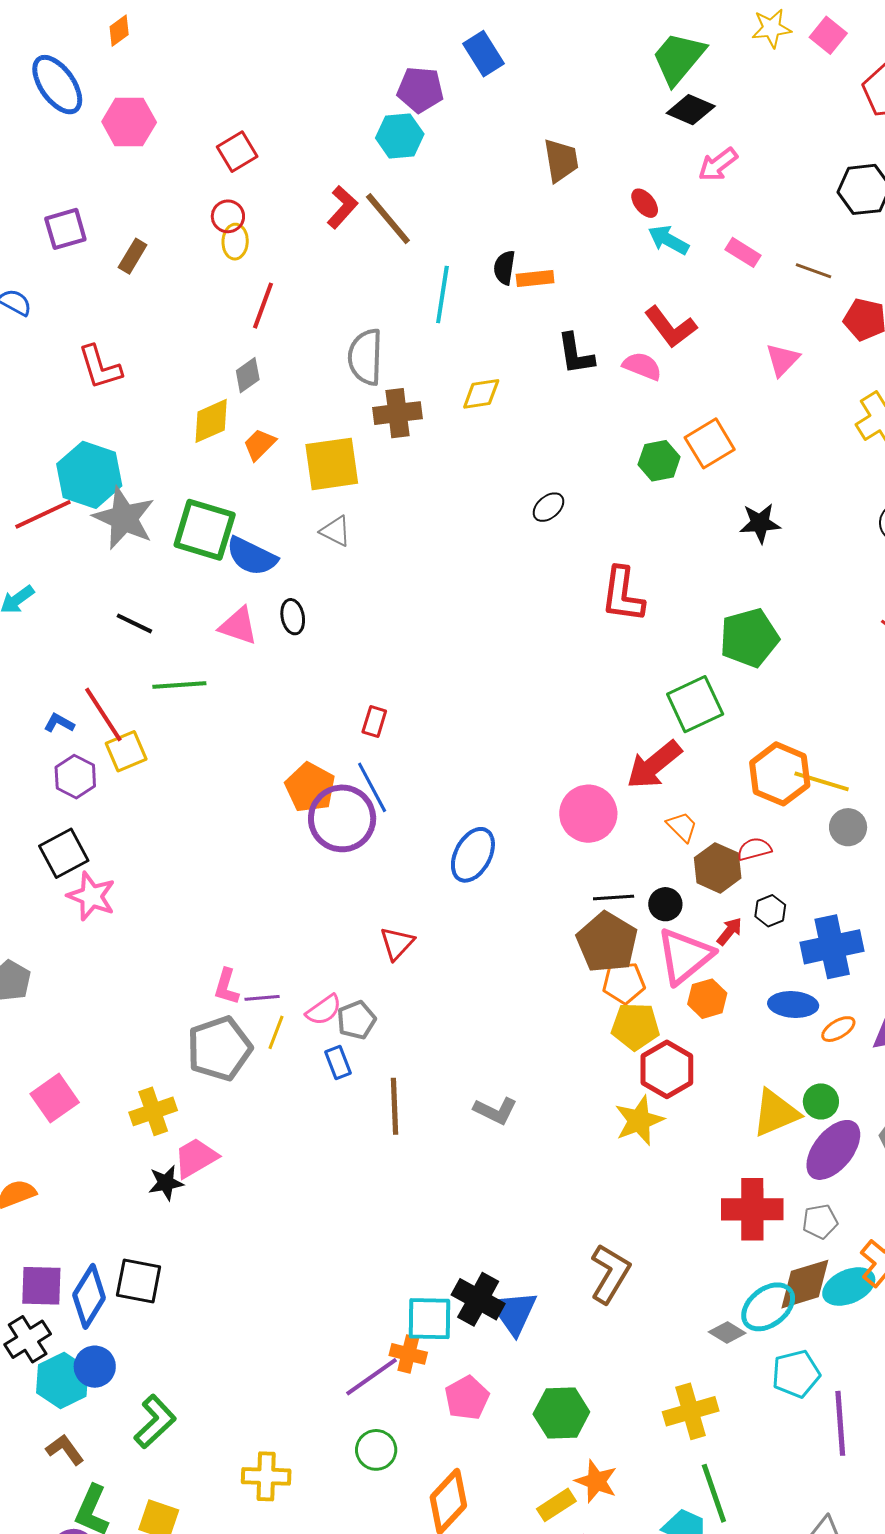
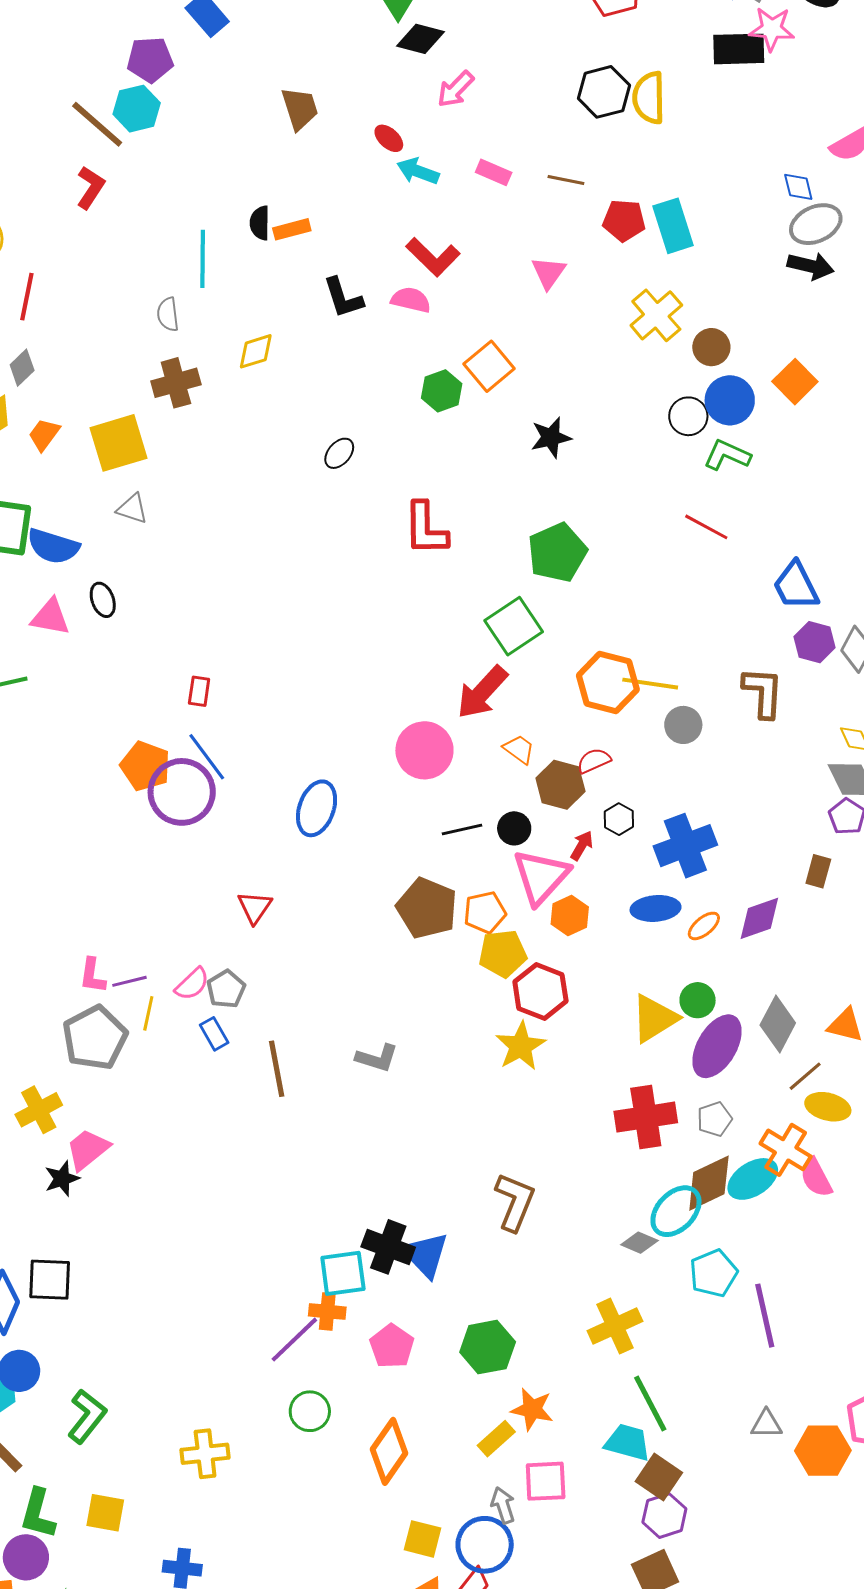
brown line: (388, 219) -> (97, 124), moved
gray semicircle: (365, 357) -> (168, 314), moved, size x0.6
brown pentagon: (607, 942) -> (427, 908), moved

